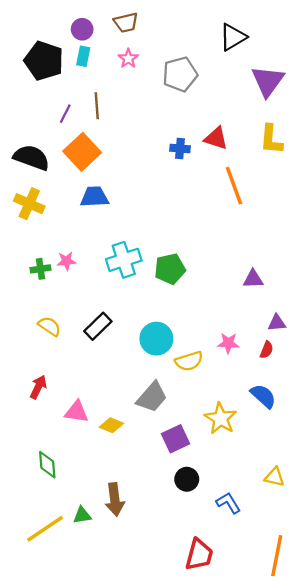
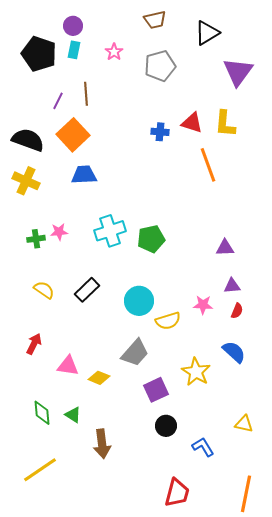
brown trapezoid: (126, 22) -> (155, 20), moved
yellow L-shape: (271, 139) -> (225, 124), moved
purple triangle: (277, 323) -> (232, 286), moved
green triangle: (82, 515) -> (73, 415), moved, turned 42

